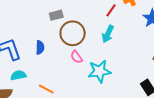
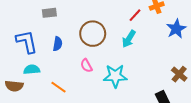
gray rectangle: (56, 15) -> (49, 13), moved
pink semicircle: (76, 57) -> (86, 66), moved

